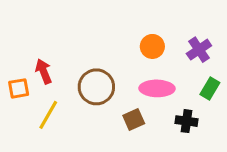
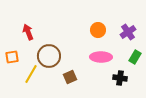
red arrow: (44, 71) -> (28, 32), moved
brown circle: (96, 87) -> (49, 56), moved
brown square: (134, 120) -> (70, 77), moved

